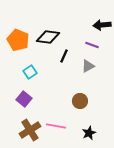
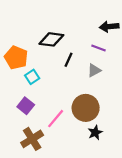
orange pentagon: (18, 40) -> (16, 58), moved
brown circle: (80, 101) -> (86, 108), size x1.6
pink line: (56, 126) -> (56, 119), moved, turned -60
black star: (89, 133) -> (95, 132), moved

